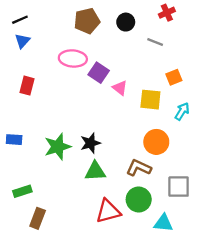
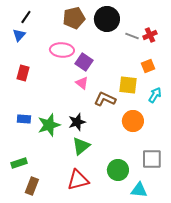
red cross: (167, 13) -> (150, 35), moved
black line: (20, 20) -> (26, 17), moved, turned -32
black circle: (126, 22) -> (107, 19), size x1.6
pink triangle: (120, 88) -> (82, 83), moved
blue rectangle: (14, 140) -> (24, 119), moved
brown L-shape: (139, 168) -> (105, 99), moved
green triangle: (95, 171) -> (81, 146), turned -36
red triangle: (108, 211) -> (78, 180), moved

